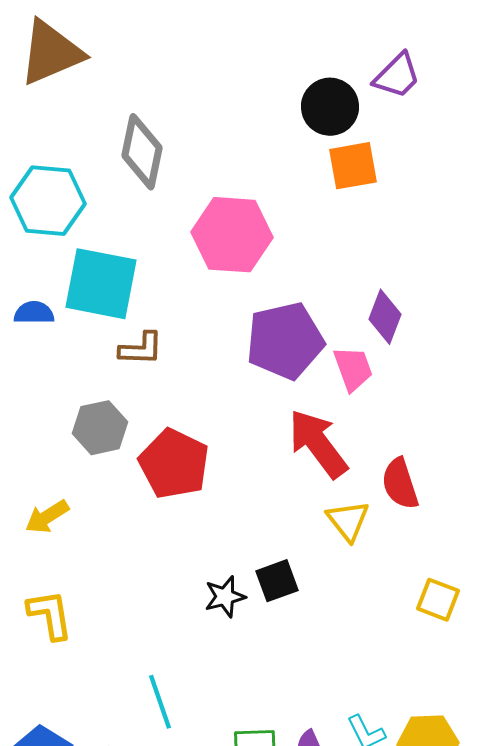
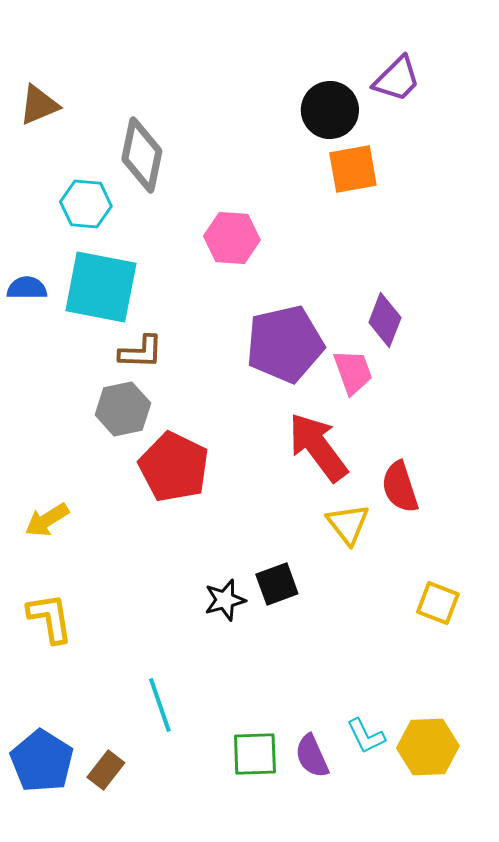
brown triangle: (51, 53) -> (39, 105), moved, size x0.6
cyan hexagon: (48, 201) -> (86, 204), moved, size x0.7
pink hexagon: (232, 235) -> (232, 238), size x0.7
blue semicircle: (34, 313) -> (27, 288), moved
gray hexagon: (100, 428) -> (123, 409), moved

